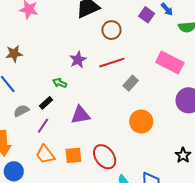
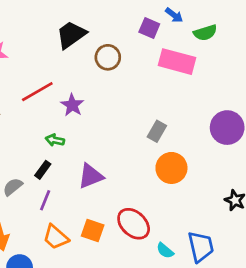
red line: (112, 63) -> (37, 92), moved
pink rectangle: (170, 63) -> (177, 62), moved
gray rectangle: (131, 83) -> (157, 131), moved
orange square: (73, 155) -> (93, 230), turned 36

